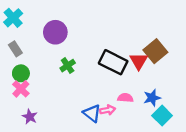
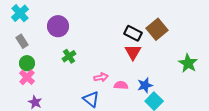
brown square: (155, 51) -> (157, 29), moved
black rectangle: (113, 62) -> (133, 33), moved, size x0.7
pink arrow: (108, 110) -> (101, 77), moved

